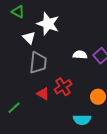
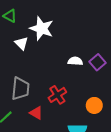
gray trapezoid: (38, 63) -> (20, 89), moved
red triangle: (43, 94) -> (36, 113), moved

